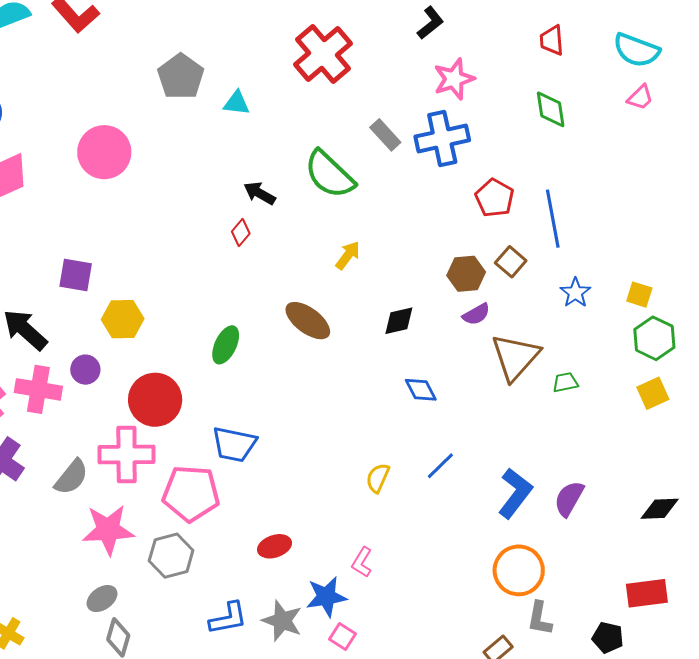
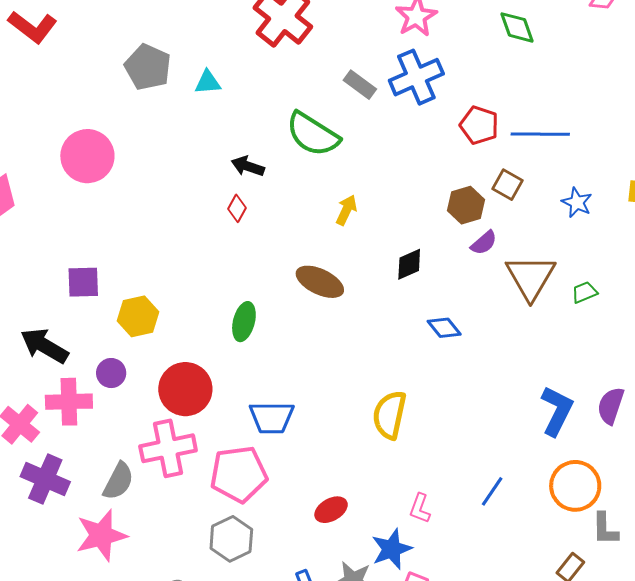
blue line: (553, 219) -> (540, 134), turned -68
blue line: (440, 466) -> (492, 491), moved
yellow semicircle: (378, 478) -> (390, 415), moved, size x1.6
pink star: (108, 530) -> (101, 535), moved

